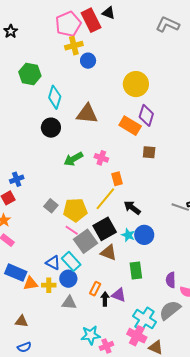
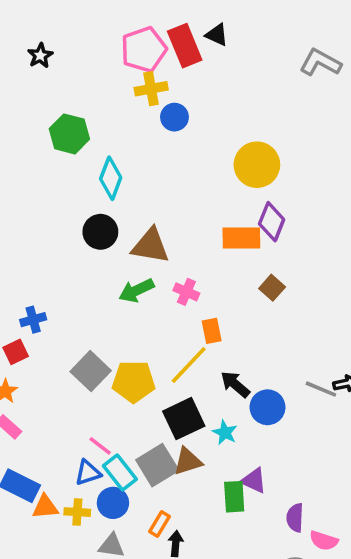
brown triangle: (87, 114) -> (150, 246), moved
orange rectangle: (130, 126) -> (241, 238), turned -35
brown square: (149, 152) -> (272, 288), turned 32
gray square: (51, 206) -> (91, 371), size x1.5
pink line: (72, 230) -> (100, 446), moved
blue circle: (144, 235) -> (268, 407), moved
gray square: (86, 241) -> (157, 465), moved
brown triangle: (108, 253) -> (188, 461), turned -42
blue triangle: (53, 263) -> (88, 473), turned -49
purple triangle: (119, 295) -> (254, 480), moved

